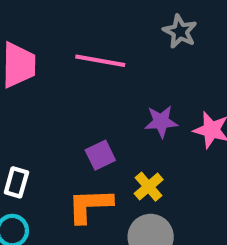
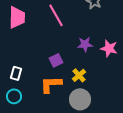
pink line: (100, 61) -> (56, 15), turned 50

